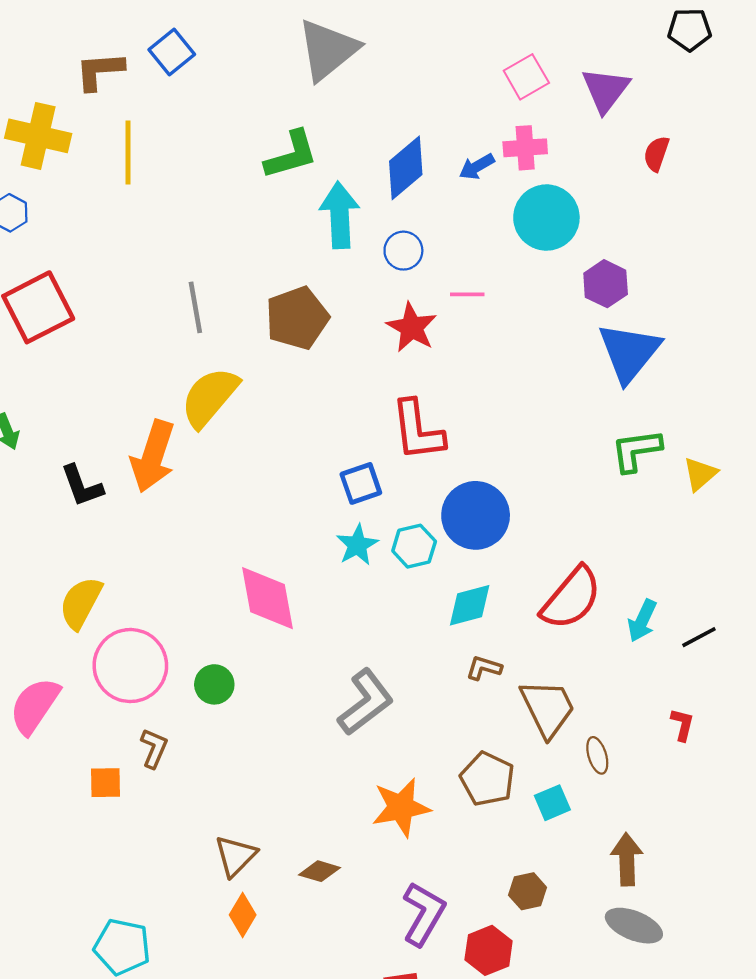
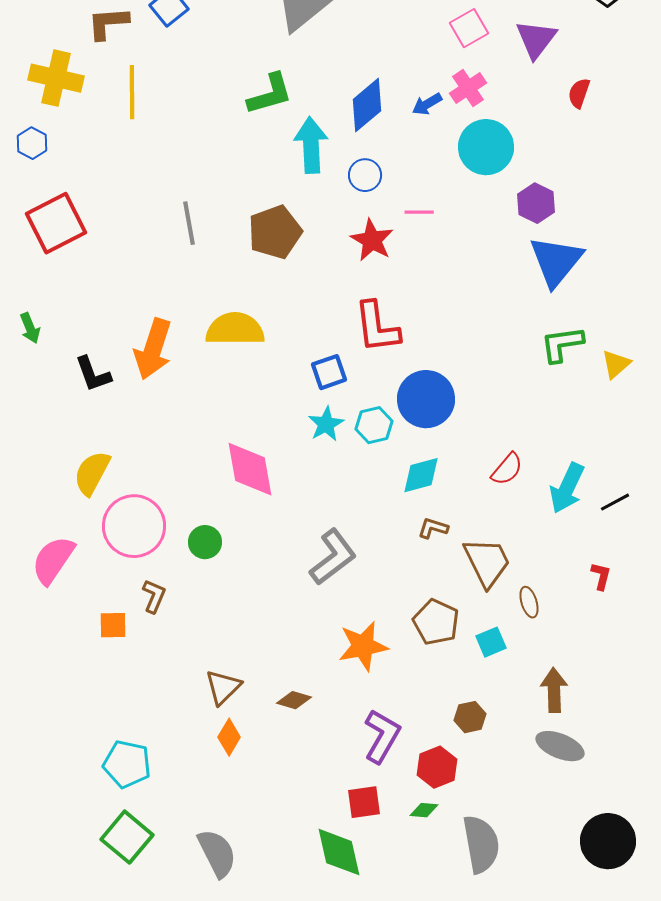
pink cross: (525, 148) -> (468, 88), turned -30
yellow semicircle: (210, 397) -> (235, 329), moved, turned 50
red semicircle: (571, 598) -> (507, 469), size x0.6
cyan arrow: (642, 621) -> (567, 488), size x1.4

